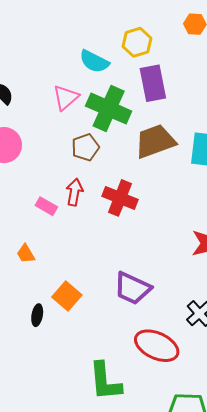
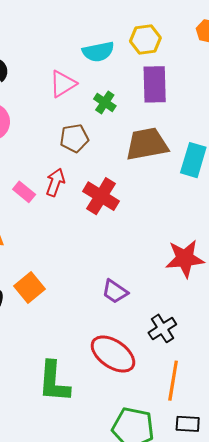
cyan semicircle: (94, 61) -> (98, 52), turned -48
green cross: (109, 109) -> (105, 102), size x0.5
purple trapezoid: (132, 288) -> (115, 291), moved, size x0.7

